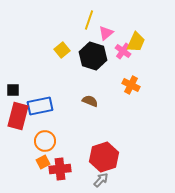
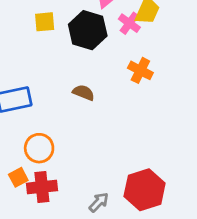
yellow square: (62, 50) -> (45, 22), turned 35
orange circle: (45, 141) -> (39, 148), moved
red hexagon: (104, 157) -> (145, 190), moved

